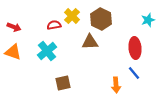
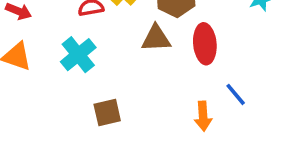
red ellipse: (135, 48) -> (205, 44), moved

